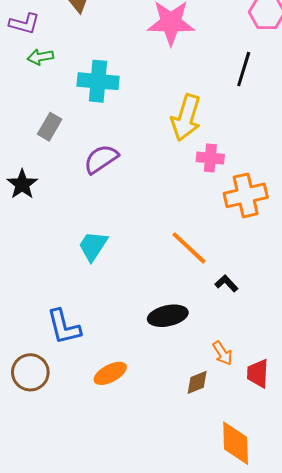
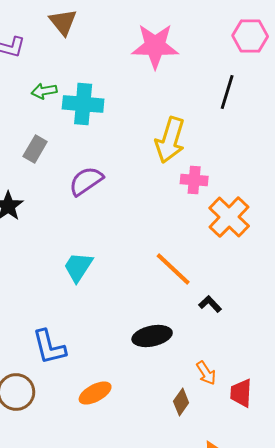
green arrow: (40, 57) -> (44, 91), moved
orange cross: (246, 195) -> (229, 217), turned -33
brown diamond: (197, 382) -> (181, 402), turned -32

